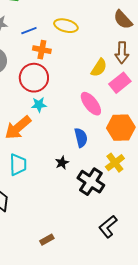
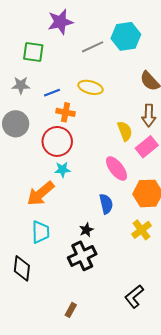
yellow semicircle: (99, 68) -> (125, 131), turned -54
black cross: (91, 182) -> (82, 256), moved, turned 32
brown rectangle: (47, 240) -> (71, 310), turned -32

